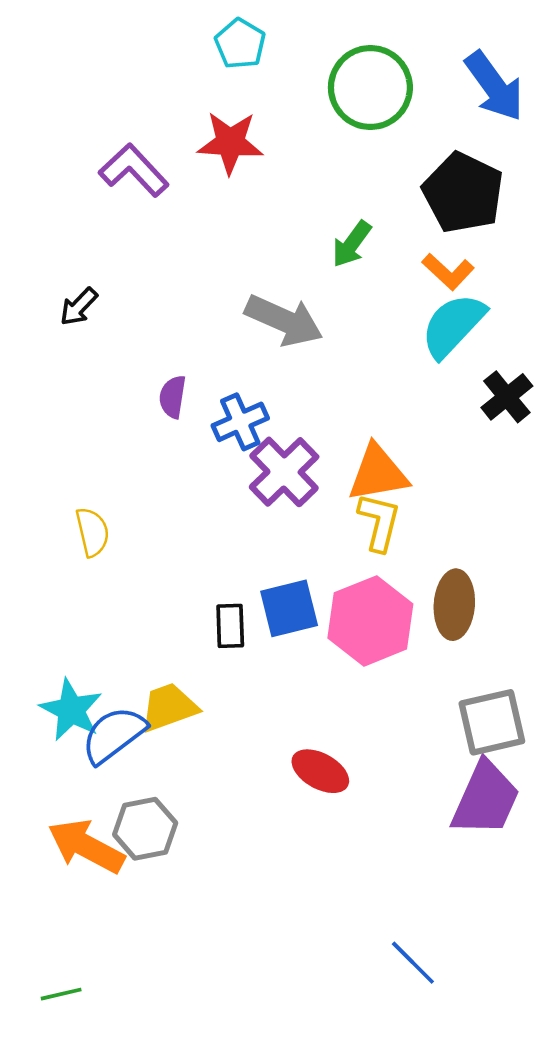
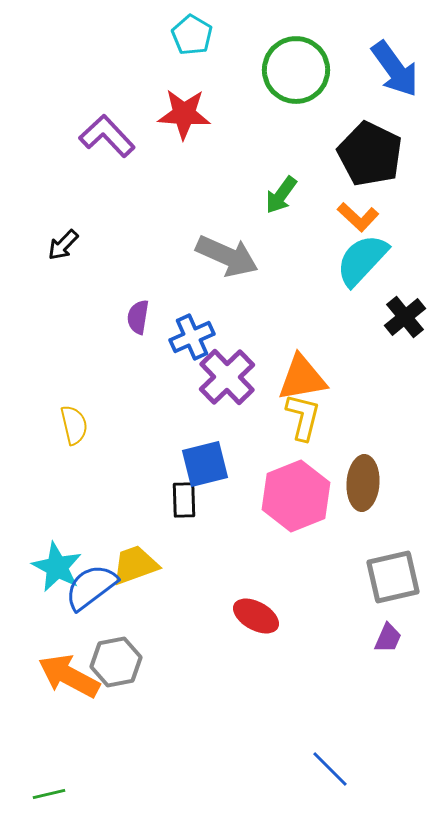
blue square: (289, 608) -> (205, 464), moved
purple trapezoid: (486, 799) -> (388, 638), size x0.5

